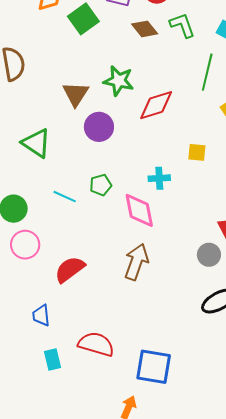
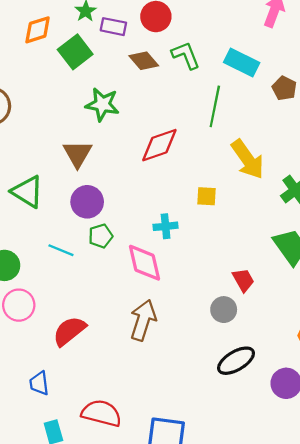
green star: (119, 81) -> (102, 104), moved
brown triangle: (76, 94) -> (77, 154), moved
purple circle: (99, 127) -> (87, 202), moved

